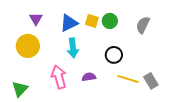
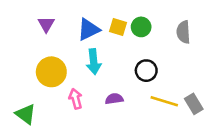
gray semicircle: (143, 25) -> (183, 32), turned -30
yellow circle: (28, 46) -> (51, 72), moved
pink arrow: (59, 77) -> (76, 99), size x0.7
green triangle: (20, 89) -> (26, 114), turned -36

